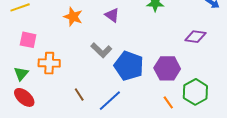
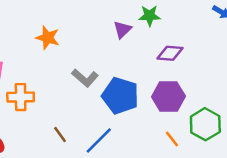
purple triangle: (112, 15) -> (122, 30), moved, turned 42
purple diamond: (195, 37) -> (170, 53), moved

